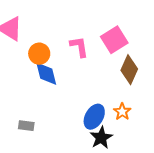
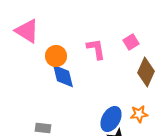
pink square: (114, 40) -> (131, 42), size x0.6
orange star: (122, 112) -> (139, 114), turned 30

